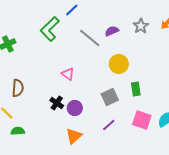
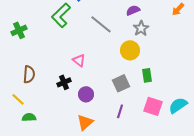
gray star: (141, 26) -> (141, 28), moved
purple semicircle: (112, 31) -> (133, 10), moved
black cross: (57, 103) -> (64, 82), moved, turned 32
purple line: (109, 125) -> (120, 111), turned -32

